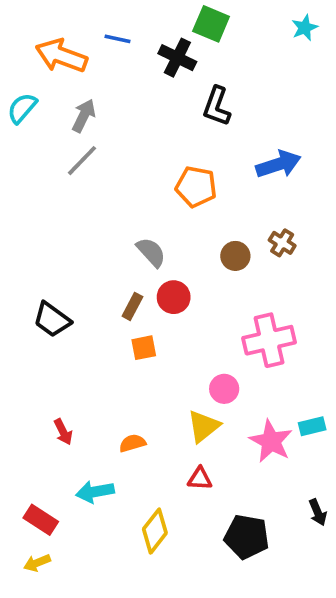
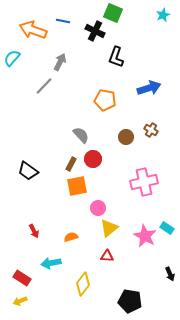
gray arrow: (84, 116) -> (60, 62), moved
orange square: (144, 348) -> (77, 186), size x1.5
pink circle: (224, 389) -> (98, 208), moved
cyan rectangle: (312, 426) -> (167, 228), turned 48
black pentagon: (247, 537) -> (130, 301), moved

